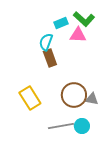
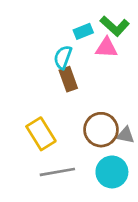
gray line: (61, 126) -> (57, 172), moved
cyan circle: (82, 126) -> (112, 172), size x1.5

